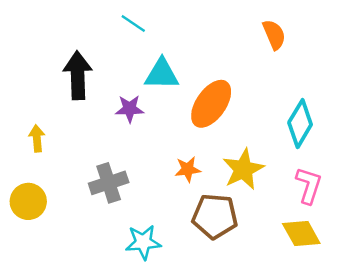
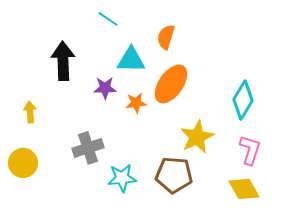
orange semicircle: (274, 35) -> (166, 37), moved, turned -140
orange star: (188, 169) -> (136, 103), moved
cyan star: (143, 242) -> (122, 178), moved

